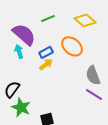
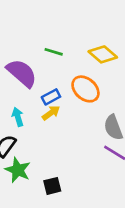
green line: (48, 18) -> (54, 52), turned 40
cyan arrow: (19, 51) -> (18, 117), moved

